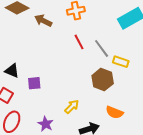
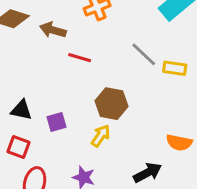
red line: (79, 42) -> (80, 58), moved, turned -35
brown hexagon: (103, 80) -> (111, 104), moved
yellow arrow: (72, 107) -> (101, 136), moved

